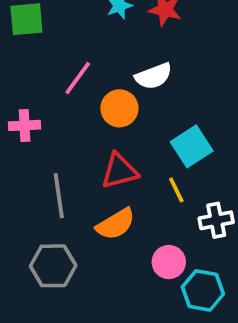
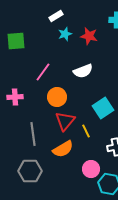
orange circle: (119, 108) -> (57, 97), moved
red triangle: (119, 171) -> (65, 121), turned -35
yellow line: (176, 190) -> (86, 131), moved

